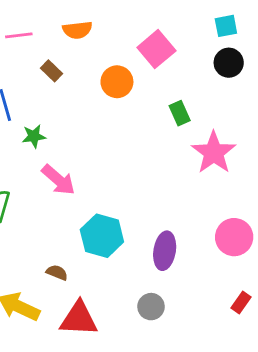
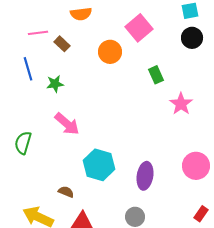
pink line: (19, 35) -> (38, 33), moved
green star: (34, 136) -> (55, 84), moved
pink star: (214, 153) -> (181, 104), size x0.7

